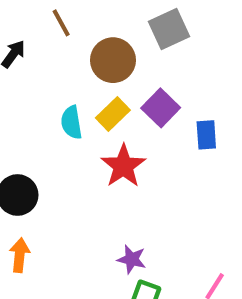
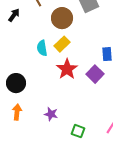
purple square: (161, 108) -> (95, 74), moved
purple star: (132, 259) -> (51, 114), moved

